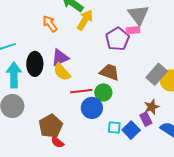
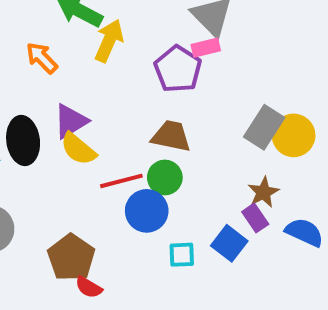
cyan square: (114, 127) -> (182, 255), moved

